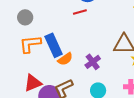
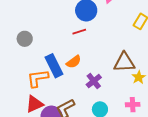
orange L-shape: (30, 44) -> (38, 78), moved
orange semicircle: (65, 59) -> (74, 62), moved

